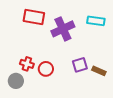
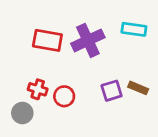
red rectangle: (34, 17) -> (47, 40), moved
brown rectangle: (99, 71) -> (138, 88), moved

